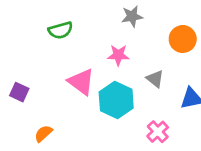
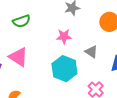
pink triangle: (81, 82) -> (18, 57), moved

